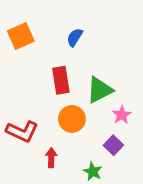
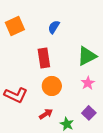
green triangle: (100, 90) -> (87, 56), moved
purple square: (113, 145) -> (89, 113), moved
red arrow: (51, 158) -> (46, 114), moved, turned 56

